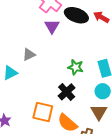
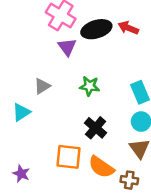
black ellipse: (76, 15) -> (96, 29), turned -30
green star: (75, 67) -> (90, 86), moved

